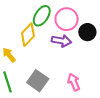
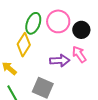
purple arrow: (62, 41) -> (60, 61), moved
pink arrow: (74, 82) -> (79, 54), moved

